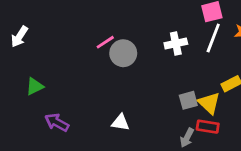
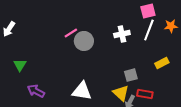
green triangle: (35, 86) -> (20, 65), turned -32
yellow triangle: (209, 103) -> (121, 93), moved
white triangle: (120, 122) -> (82, 91), size x1.5

